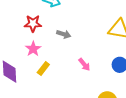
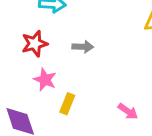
pink arrow: (84, 65) -> (128, 111), moved

